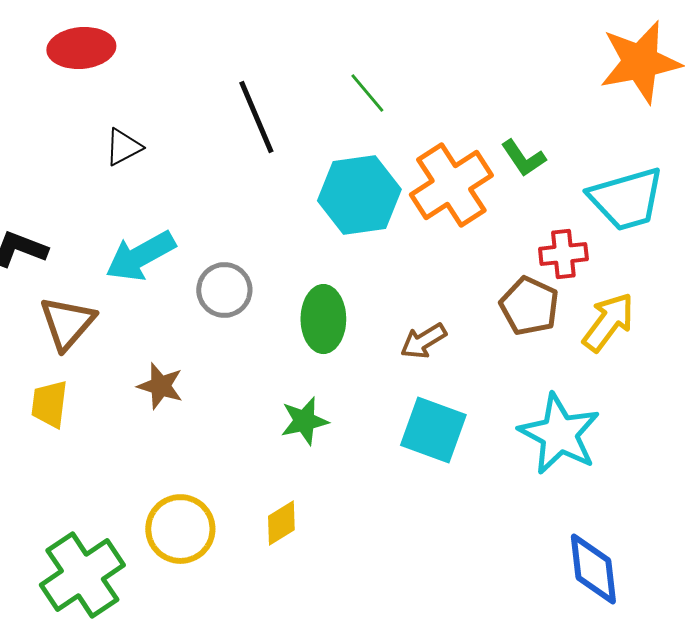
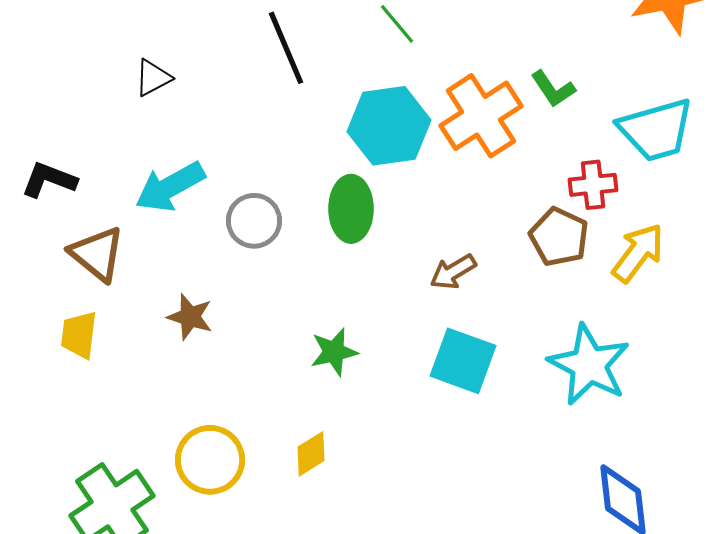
green ellipse: (323, 319) -> (351, 209), moved
brown triangle: (67, 323) -> (97, 254), turned -32

